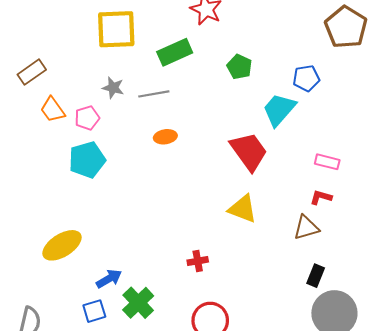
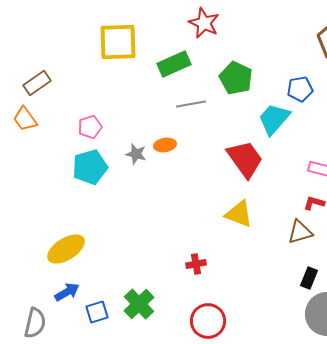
green pentagon: (239, 67) -> (236, 78), size x1.4
gray star: (113, 88) -> (136, 154), moved
gray line: (154, 94) -> (191, 104), moved
orange trapezoid: (53, 110) -> (25, 119), moved
blue arrow: (109, 279) -> (67, 292), moved

